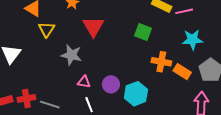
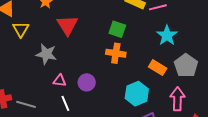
cyan star: (192, 40) -> (167, 35), turned -30
orange cross: (161, 62) -> (116, 53), moved
cyan hexagon: (136, 94) -> (137, 94), moved

